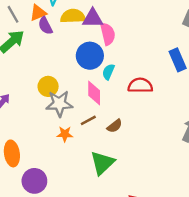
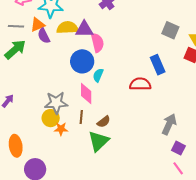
gray line: (13, 14) -> (16, 26), turned -56
red semicircle: (140, 85) -> (140, 84), moved
yellow circle: (48, 86) -> (51, 118), moved
brown line: (88, 120) -> (81, 117), turned -56
green triangle: (102, 163) -> (98, 141), moved

